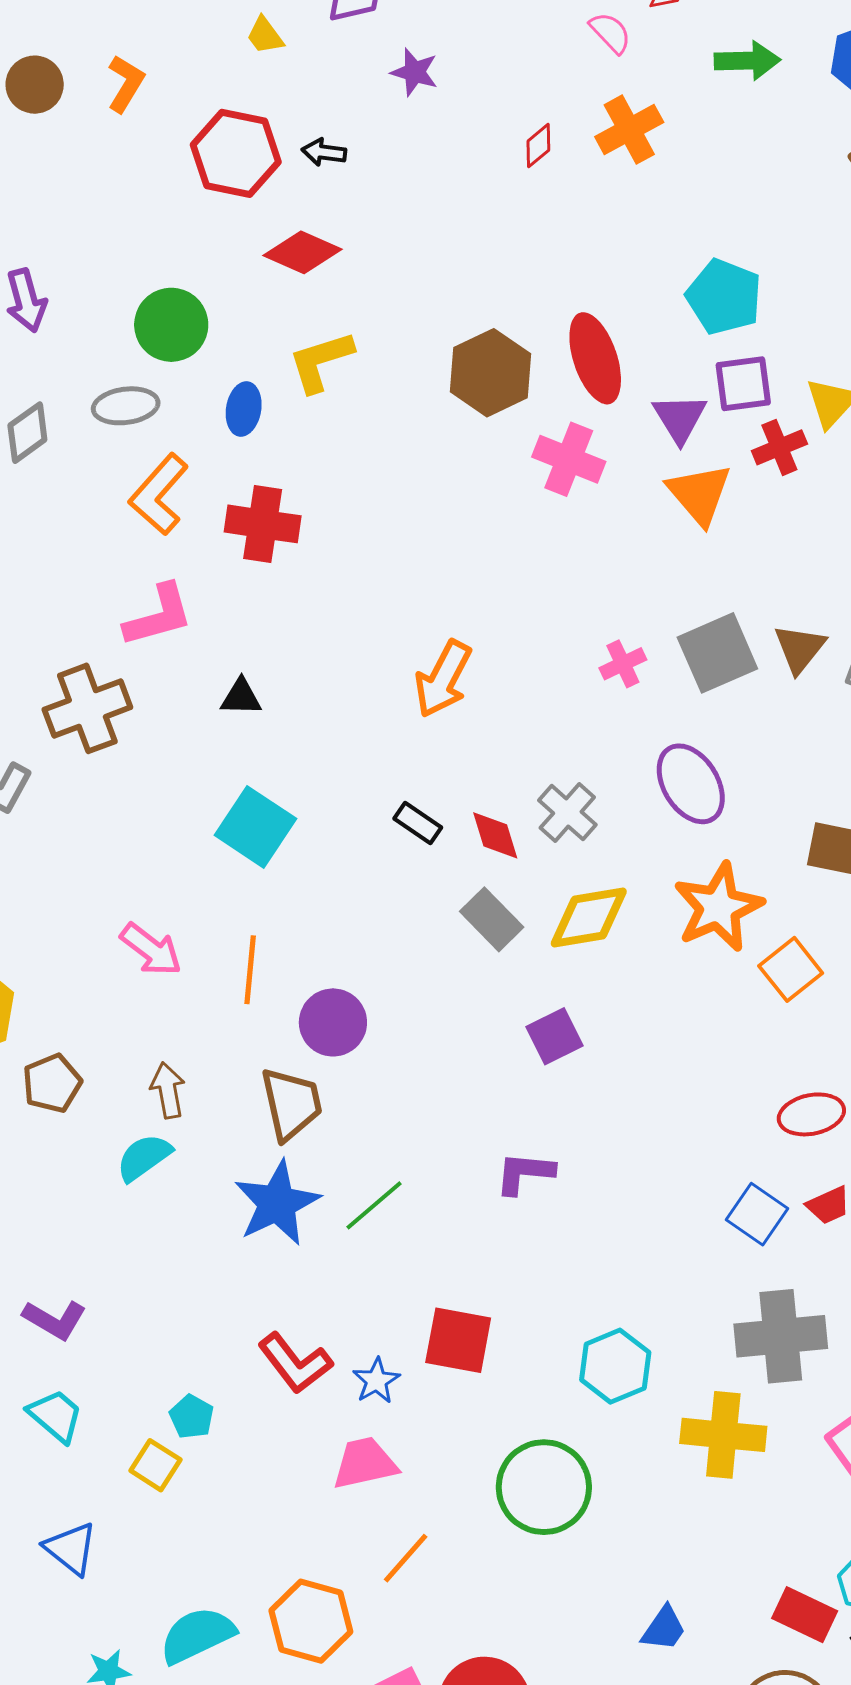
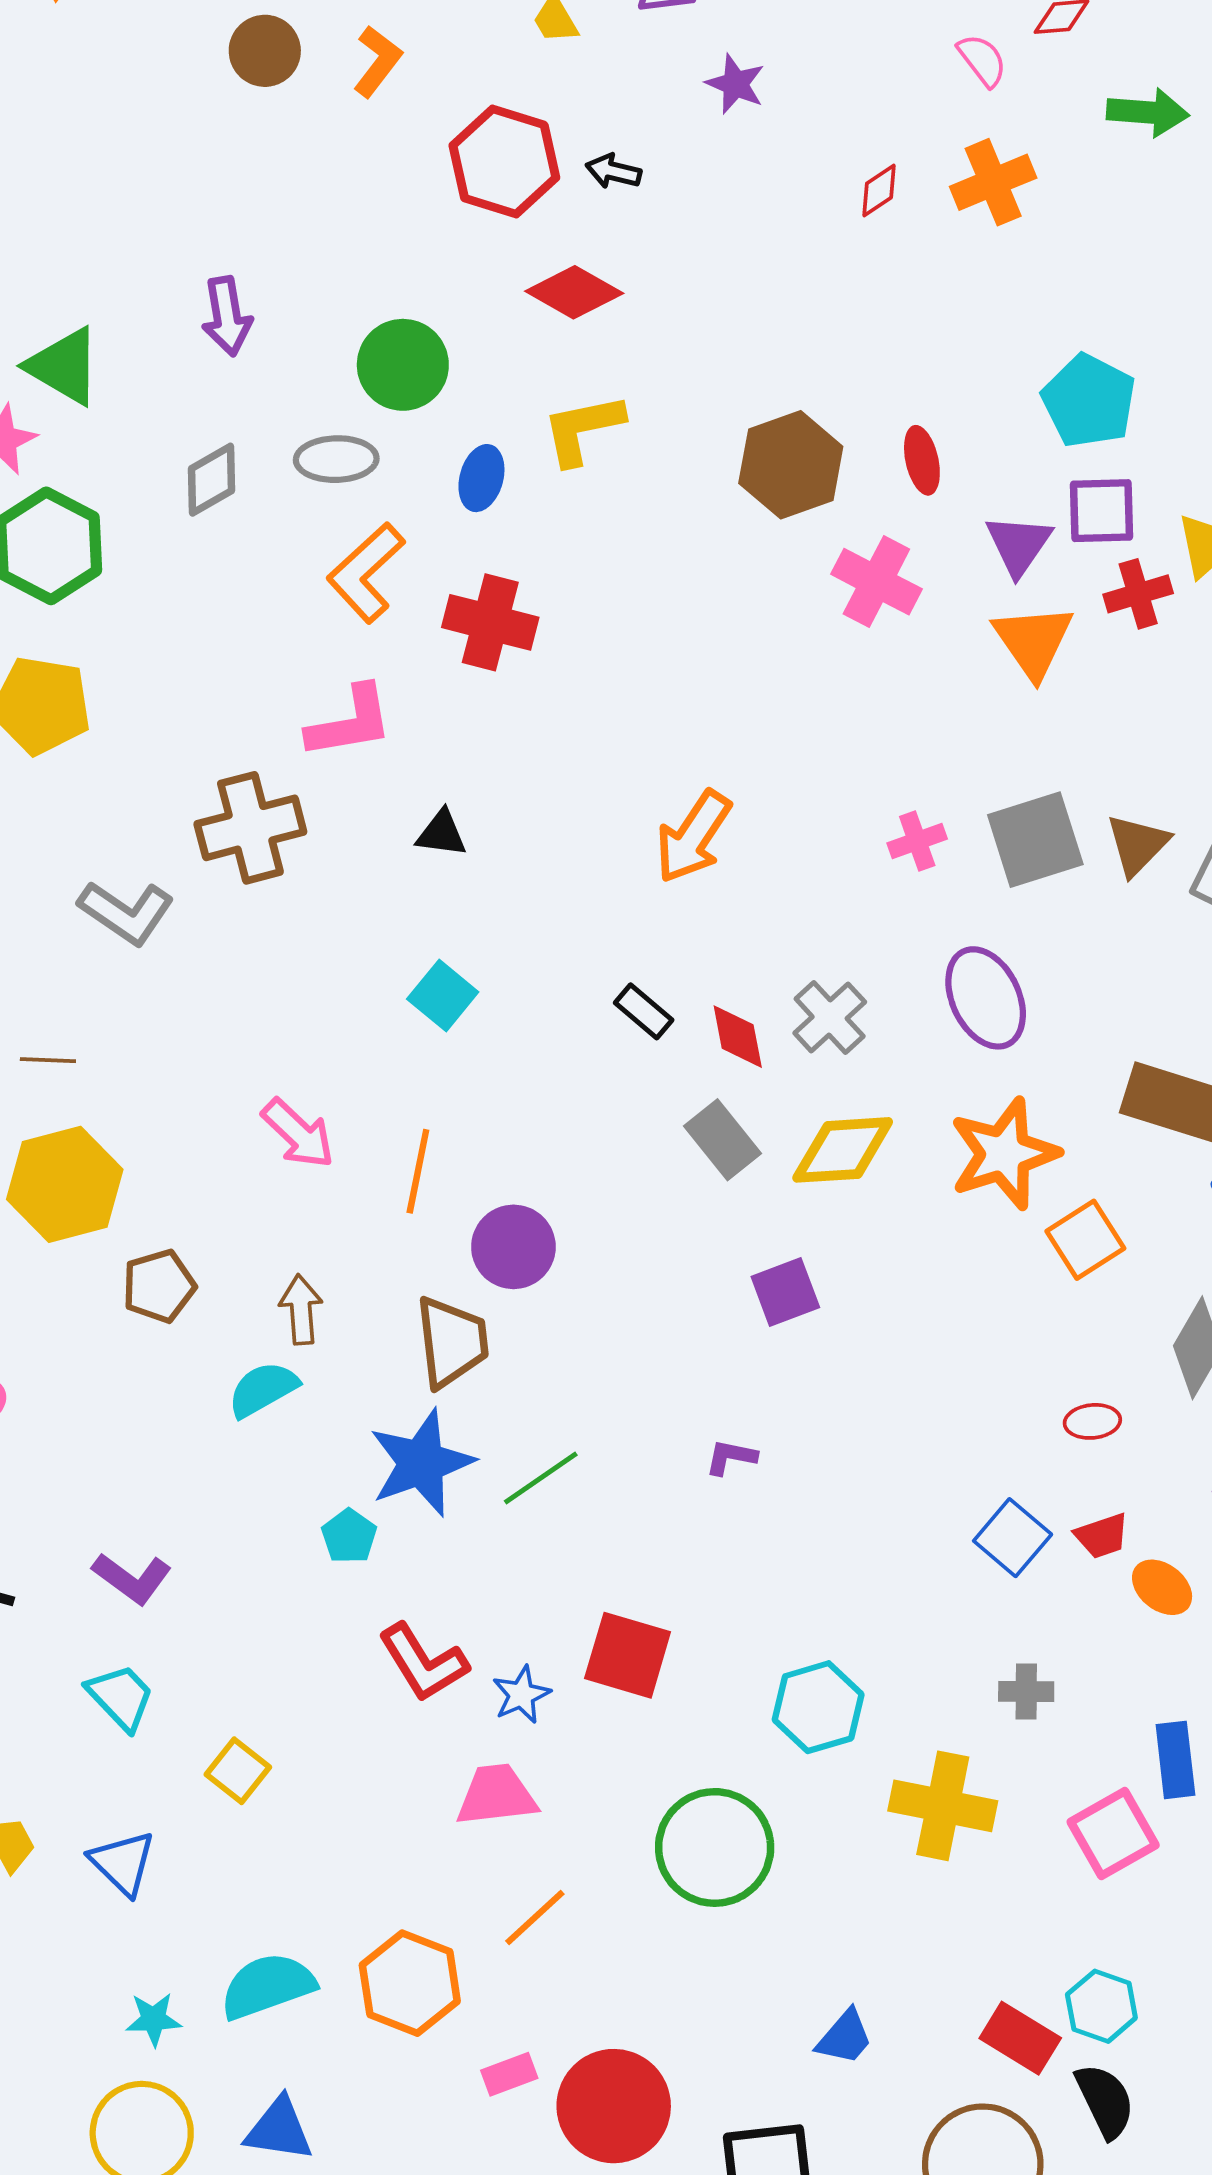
red ellipse: (595, 358) -> (922, 460), size x0.6
cyan square: (255, 827) -> (443, 996), size x0.7
red ellipse: (811, 1114) -> (1092, 1421), size x0.7
purple L-shape: (525, 1173) -> (731, 1457), size x0.7
gray cross: (781, 1336) -> (1026, 1691), size x0.5
cyan pentagon: (192, 1417) -> (349, 1536), moved

